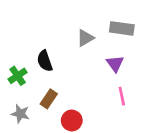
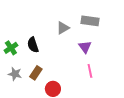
green cross: (18, 76) -> (11, 48), moved
gray star: (20, 114) -> (15, 74), moved

